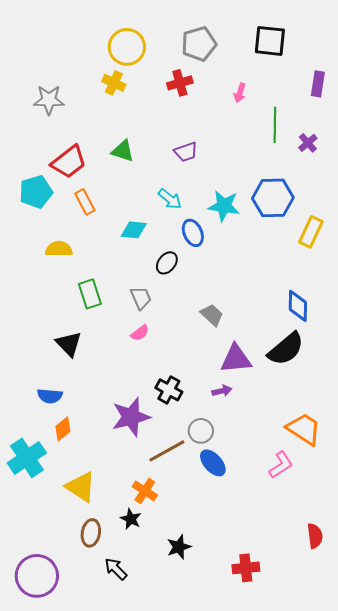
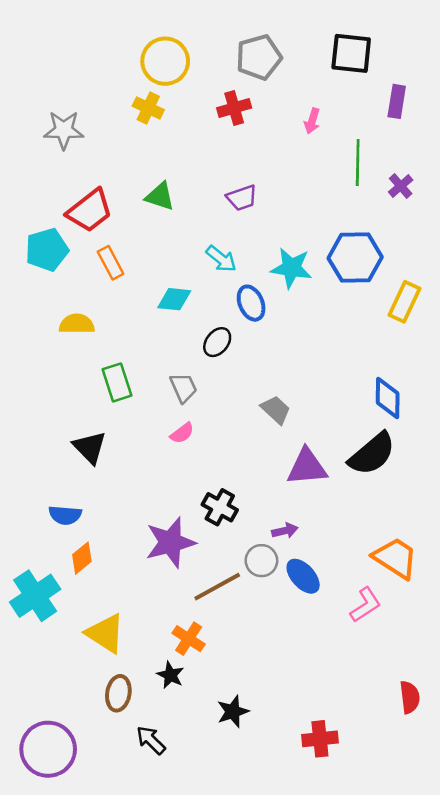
purple rectangle: (318, 84) -> (397, 101), moved
purple arrow: (222, 391) -> (285, 531), moved
blue ellipse: (213, 463) -> (303, 576), moved

